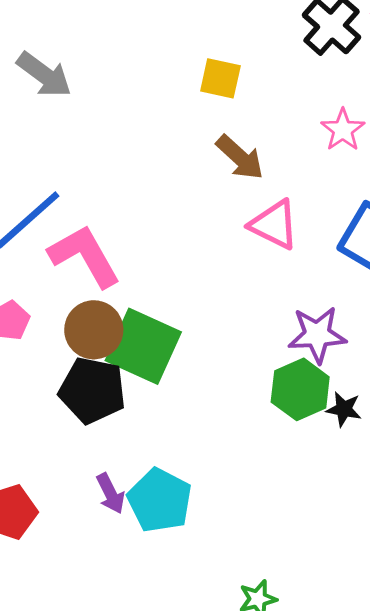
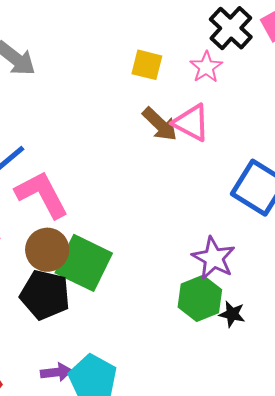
pink star: (343, 130) -> (206, 67), moved
pink triangle: (274, 225) -> (191, 123), moved
purple star: (317, 335) -> (214, 258), turned 30
purple arrow: (111, 494) -> (56, 372), turned -72

